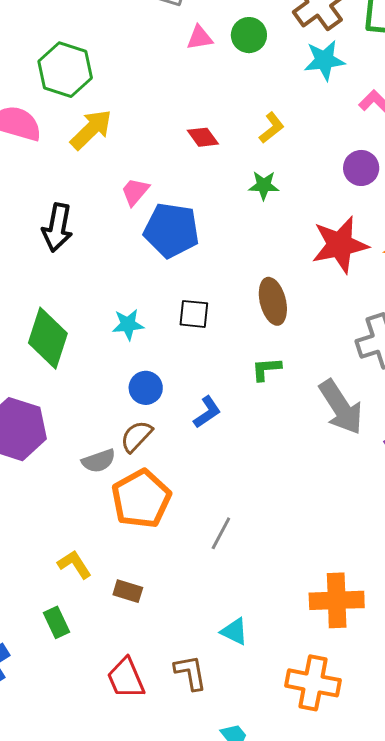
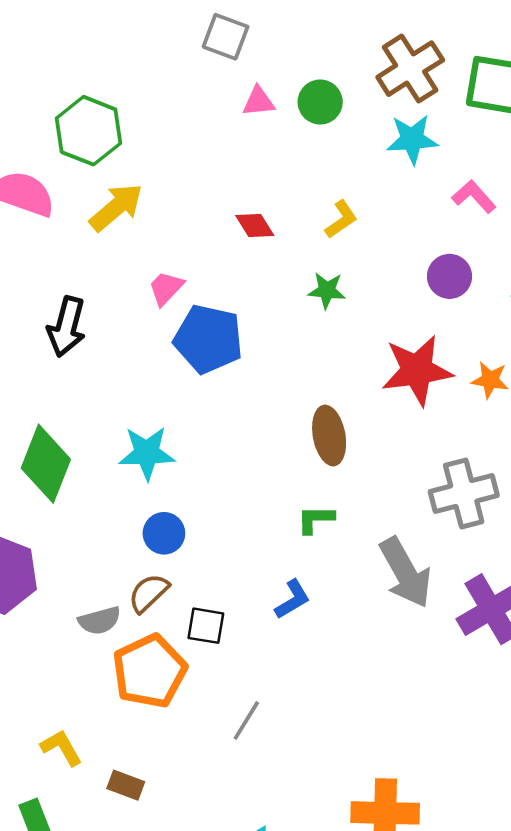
black square: (194, 314) -> (206, 626), moved
cyan star: (128, 324) -> (147, 453), size x1.4
blue L-shape: (207, 412) -> (292, 599), moved

